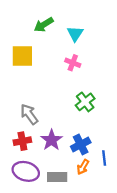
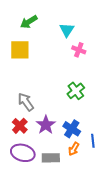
green arrow: (44, 25) -> (29, 22), moved
pink cross: (73, 63) -> (79, 50), moved
red cross: (22, 141) -> (20, 126), turned -35
blue cross: (81, 145) -> (72, 129), turned -30

